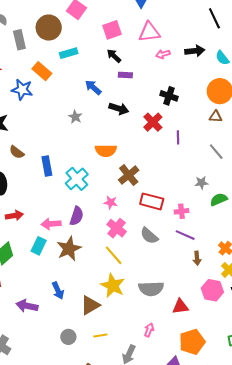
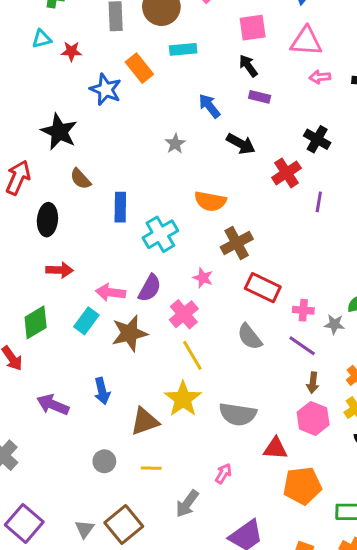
gray star: (201, 183) -> (334, 324), moved
pink cross: (117, 228) -> (184, 314), moved
pink hexagon: (212, 290) -> (313, 418), moved
orange pentagon: (192, 342) -> (302, 486), moved

